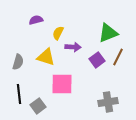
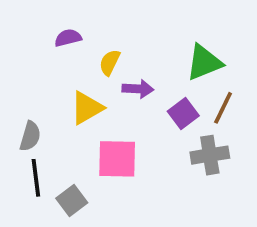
yellow triangle: (46, 57) -> (87, 108), turned -48
gray semicircle: (18, 62) -> (30, 136), moved
gray cross: (108, 102) -> (210, 155), moved

